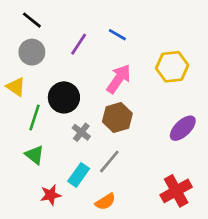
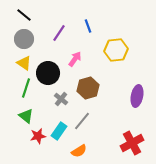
blue line: (117, 35) -> (88, 26), turned 40
yellow hexagon: (172, 67) -> (116, 50), moved
pink arrow: (119, 79) -> (75, 59), moved, size x0.7
yellow triangle: (16, 87) -> (24, 63), moved
purple ellipse: (183, 128) -> (137, 96), turned -35
red star: (51, 195) -> (38, 136), moved

